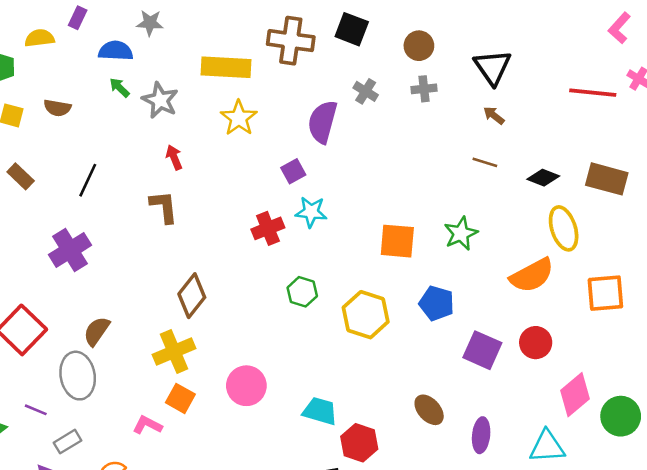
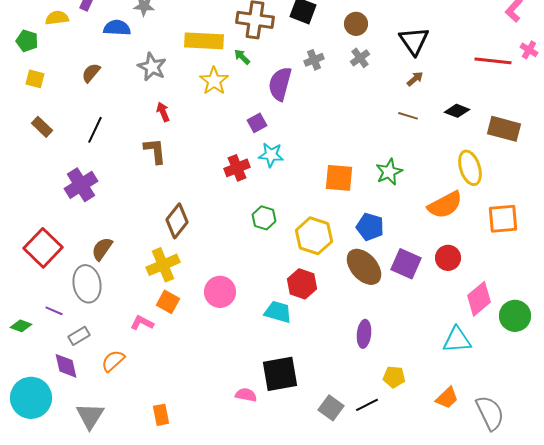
green arrow: (119, 88) -> (242, 57), moved
gray cross: (424, 89) -> (360, 58), turned -30
gray cross: (366, 91) -> (314, 60), turned 36
brown semicircle: (57, 108) -> (91, 73), moved, turned 120
brown arrow: (494, 115) -> (415, 79), turned 102
black diamond: (543, 178) -> (457, 111), moved
brown ellipse: (429, 410) -> (364, 267), moved, size x1.5
purple ellipse: (481, 435) -> (364, 334), moved
red hexagon: (359, 443) -> (302, 284), moved

